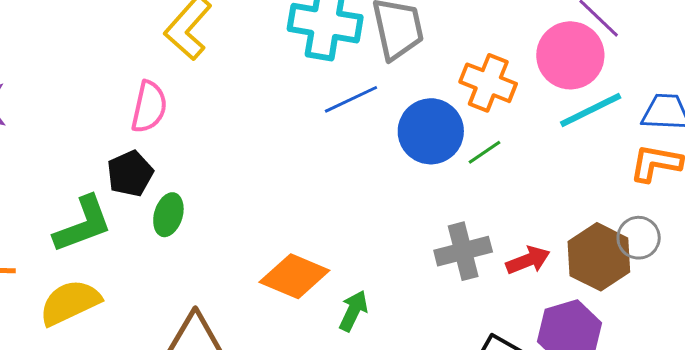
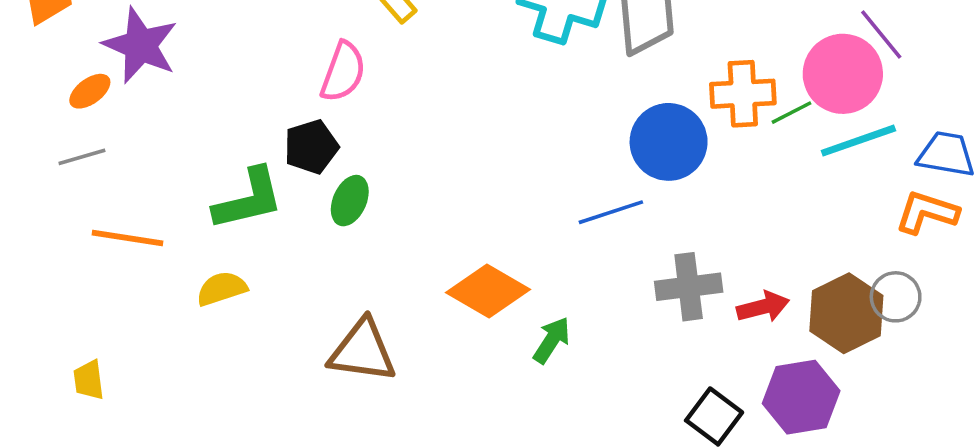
orange cross: (488, 83) -> (743, 94), turned -32
blue line: (351, 99) -> (611, 212), moved
green line: (485, 152) -> (791, 113), moved
yellow semicircle: (70, 303) -> (222, 289), size x0.7

